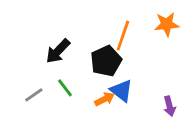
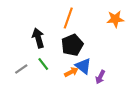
orange line: (123, 36) -> (68, 18), moved
black arrow: (58, 51) -> (38, 38), turned 120
purple arrow: (170, 106) -> (100, 77), moved, turned 40

